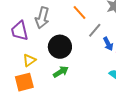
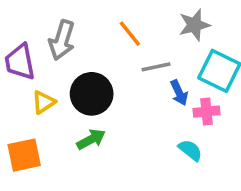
gray line: (95, 30) -> (156, 67), turned 35
yellow triangle: (29, 60) -> (43, 102), moved

